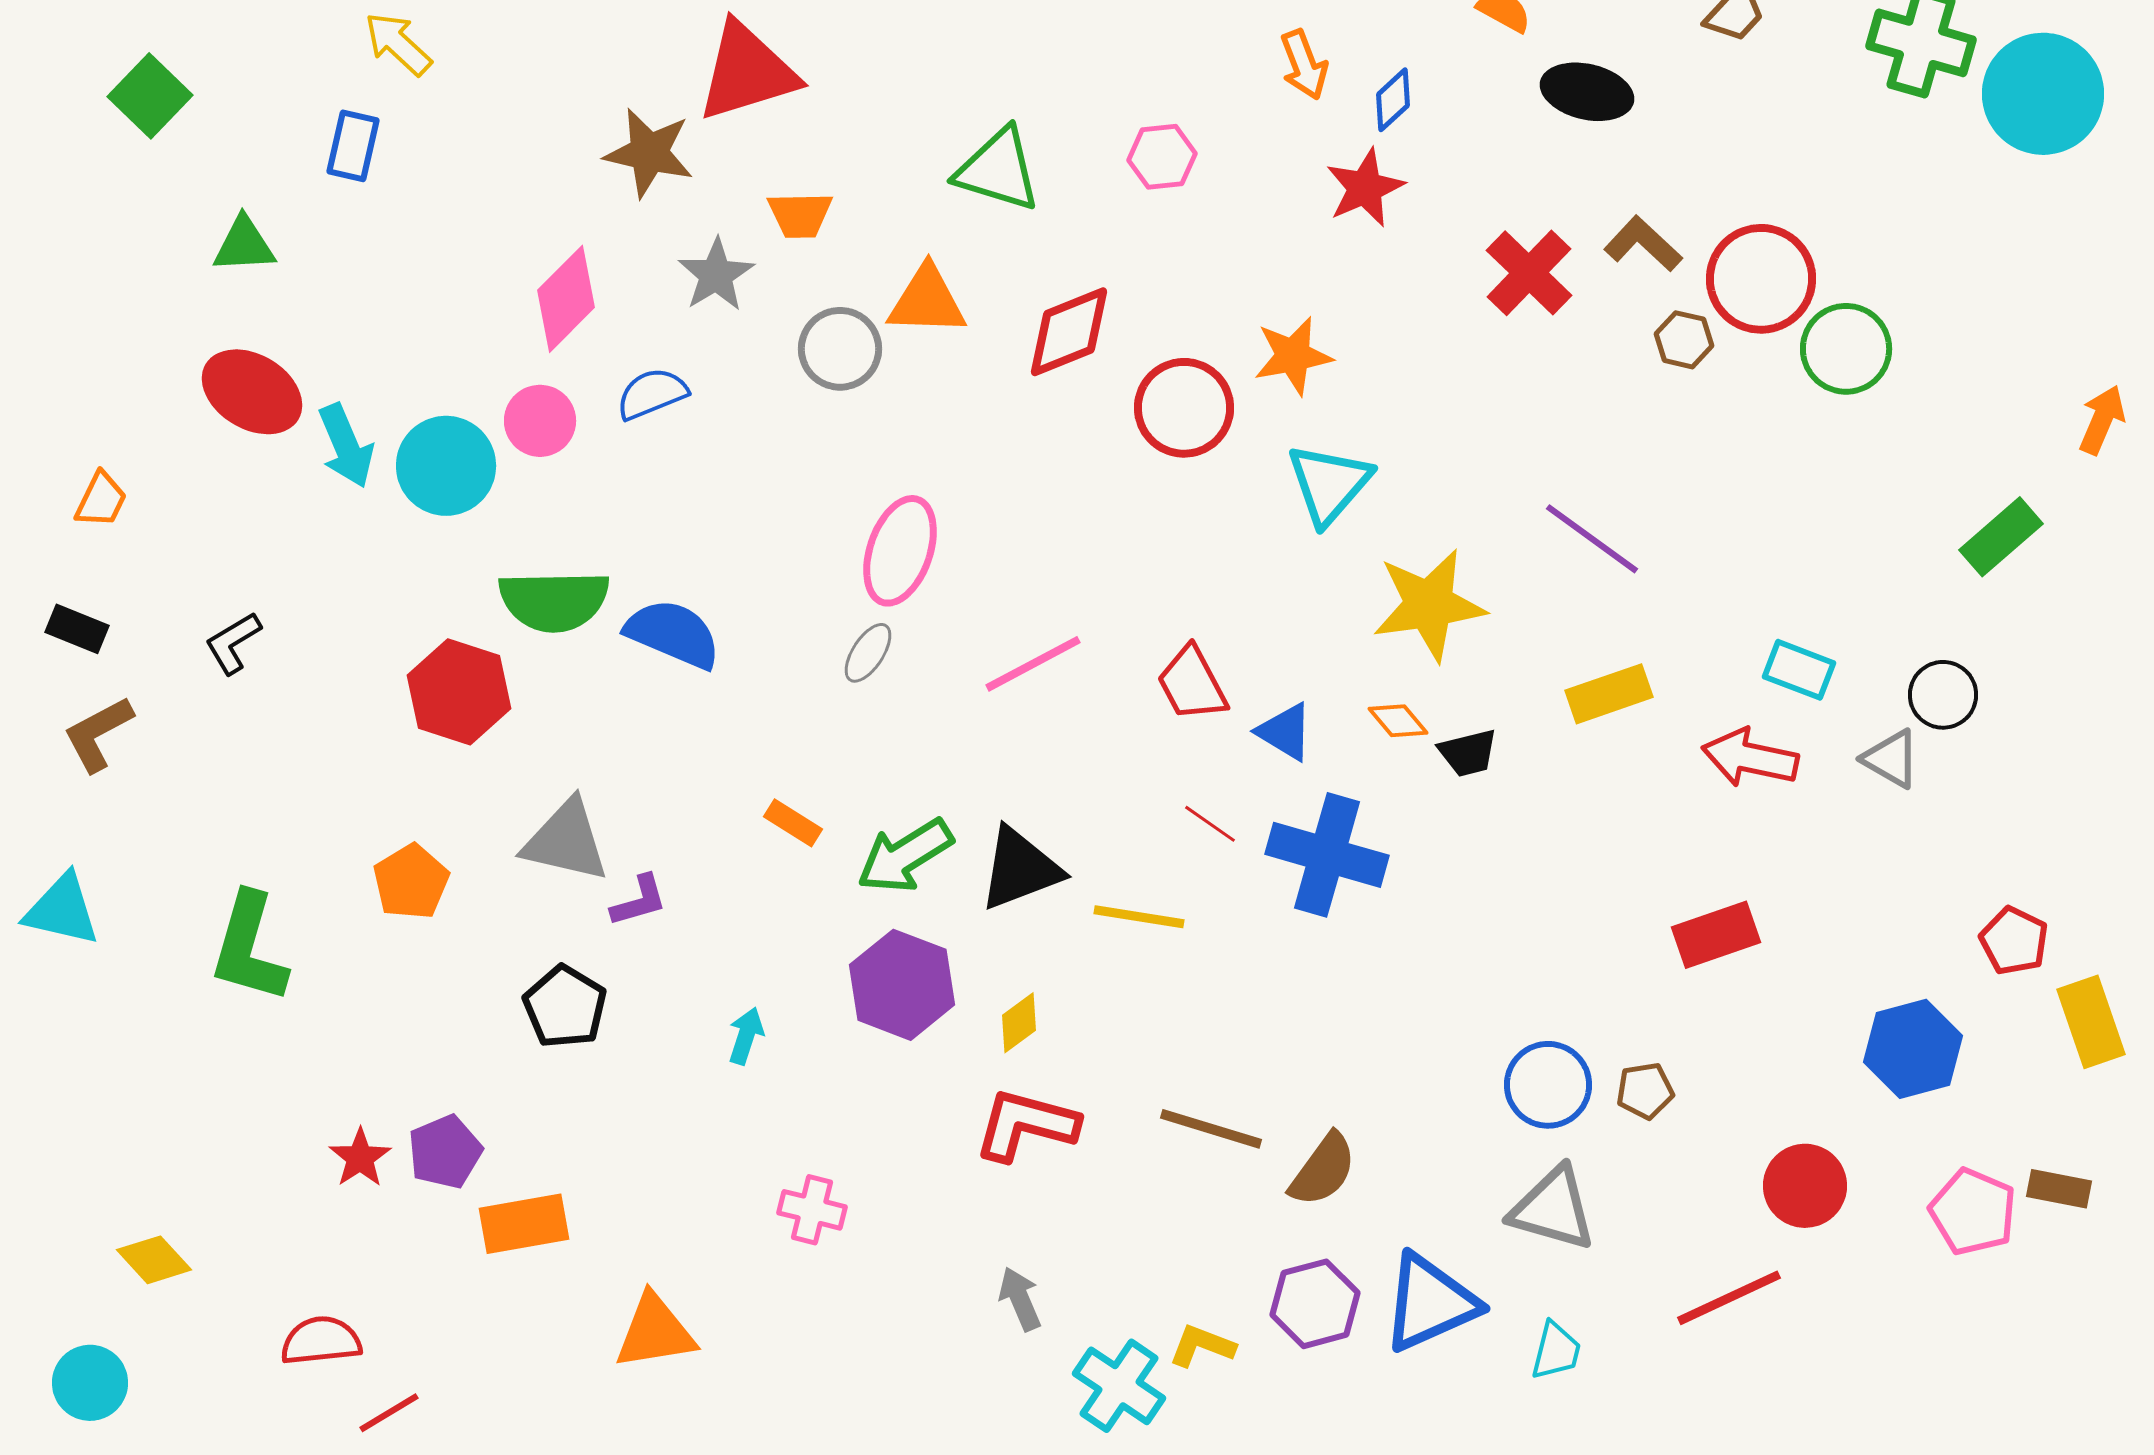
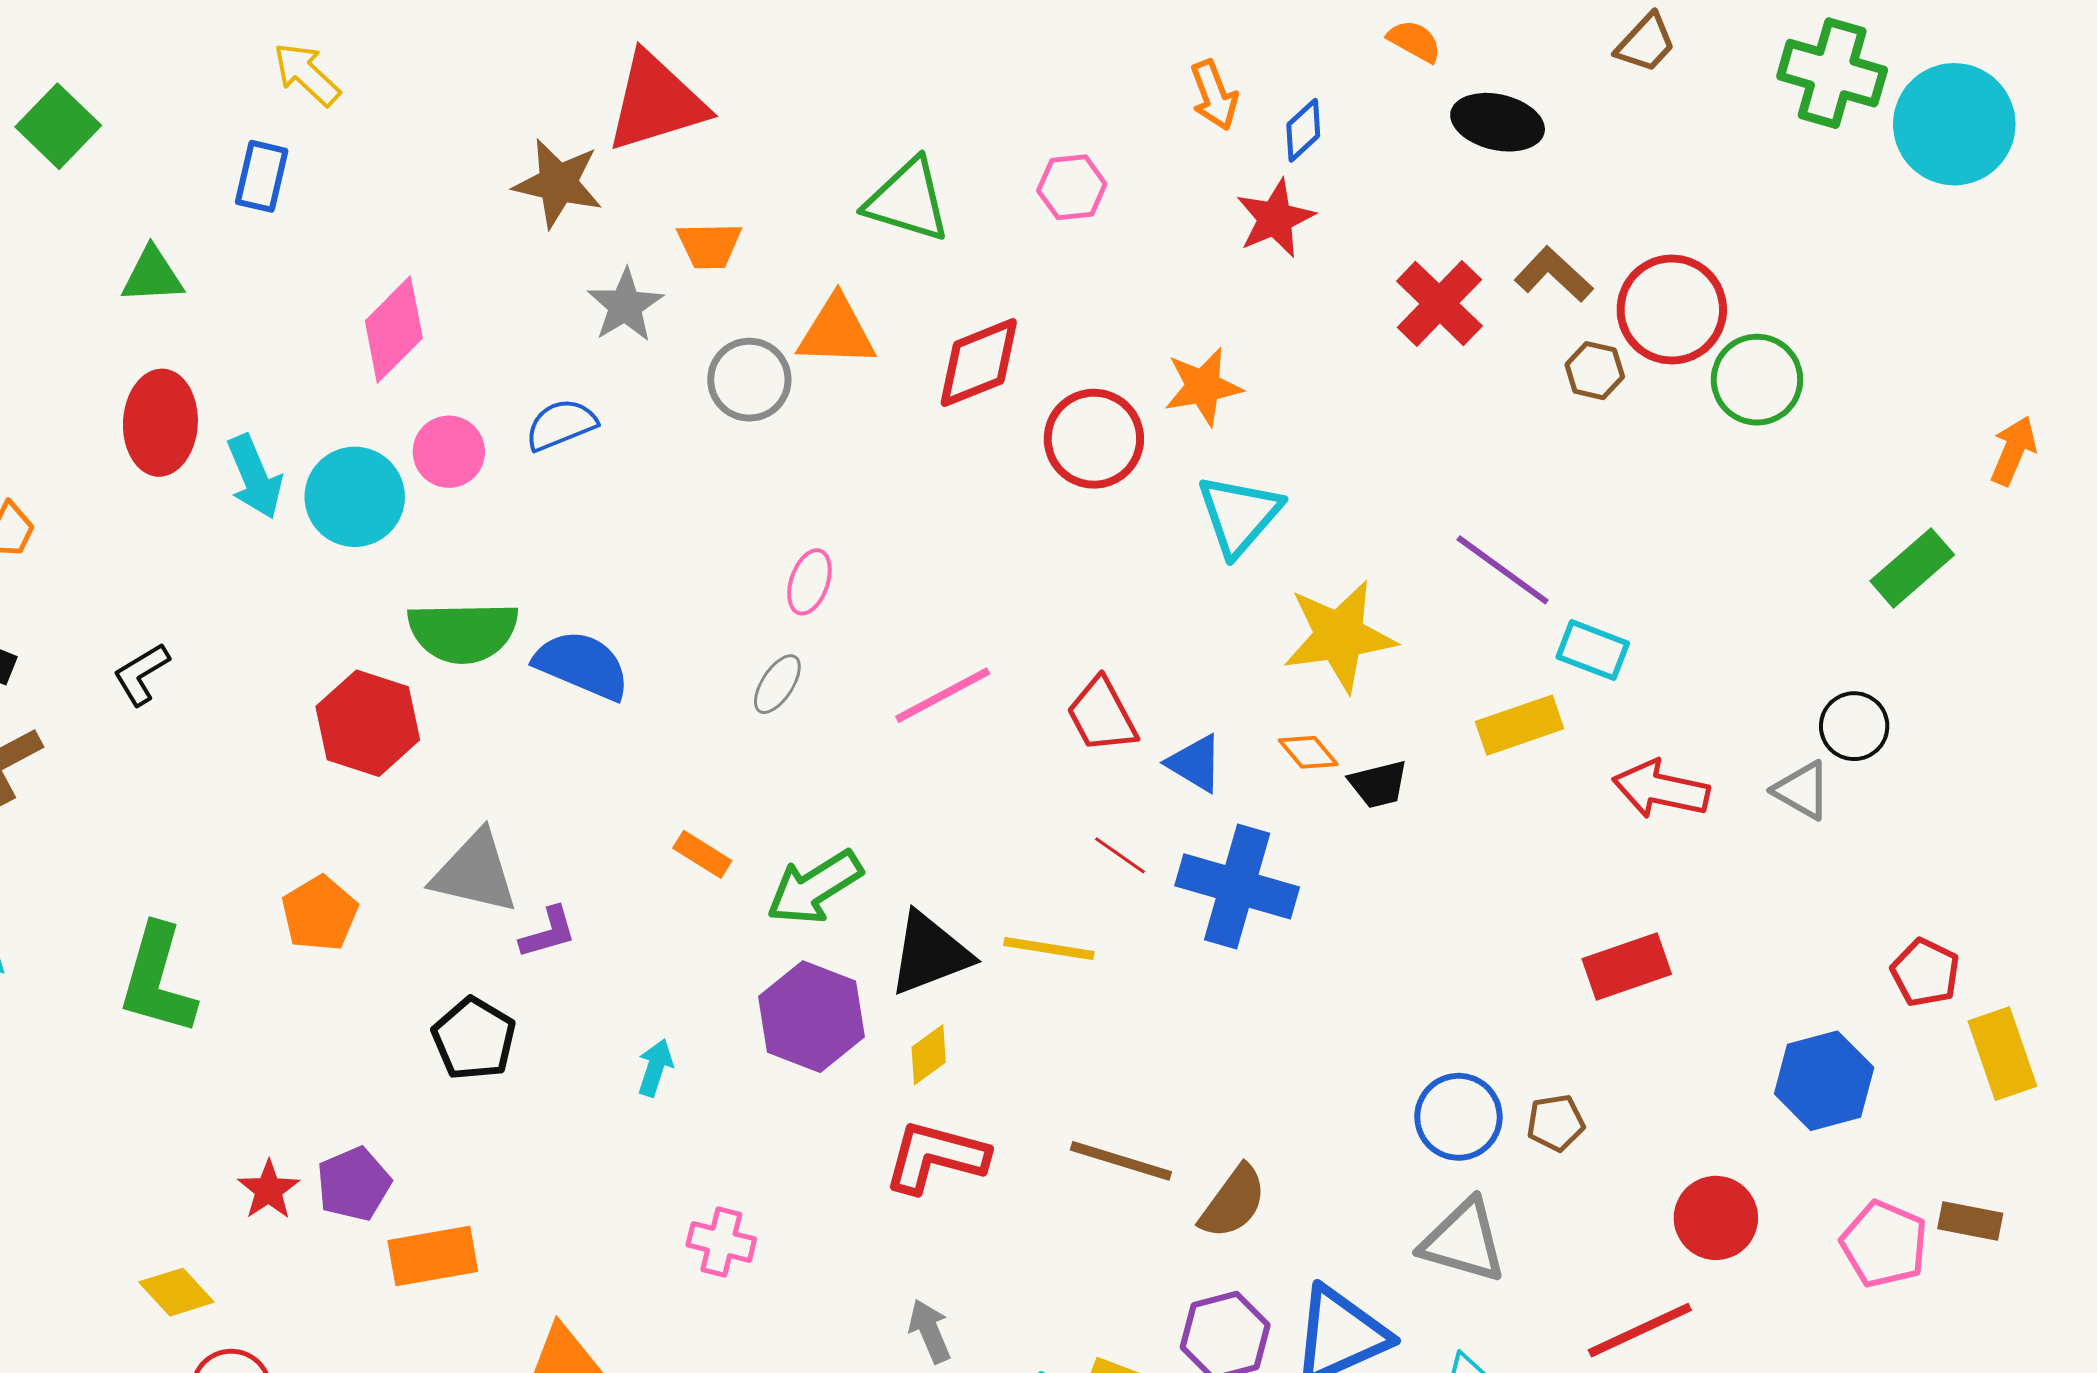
pink diamond: (566, 299) -> (394, 330), moved
red ellipse: (252, 392) -> (160, 423), turned 62
pink ellipse: (900, 551) -> (809, 582), size x0.6
cyan rectangle: (1799, 670) -> (1593, 650), moved
black triangle: (1020, 869) -> (930, 954), moved
yellow diamond: (154, 1260) -> (176, 1292), moved

